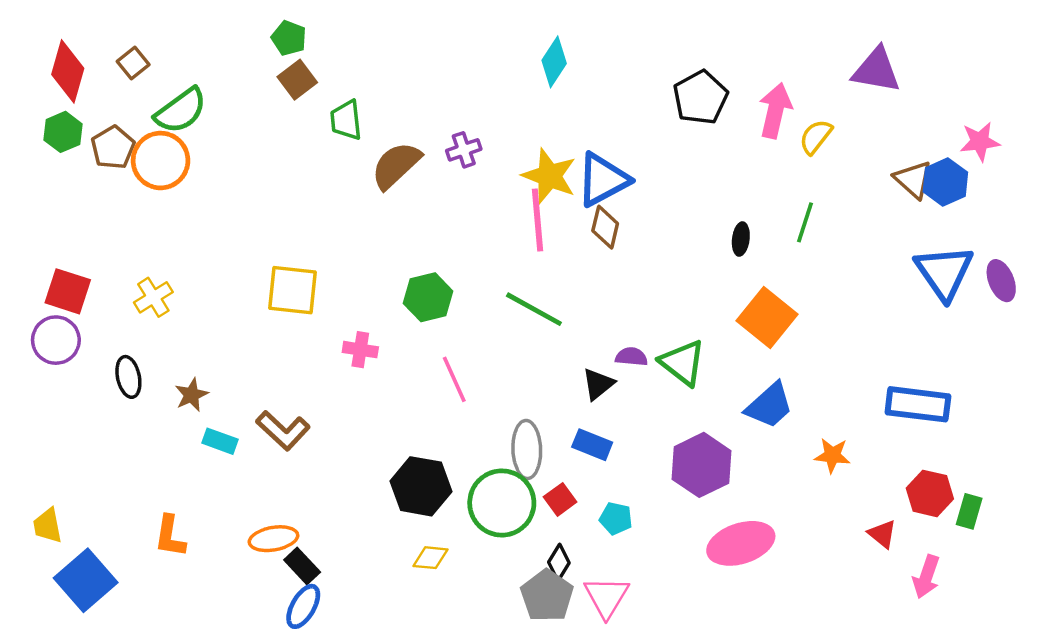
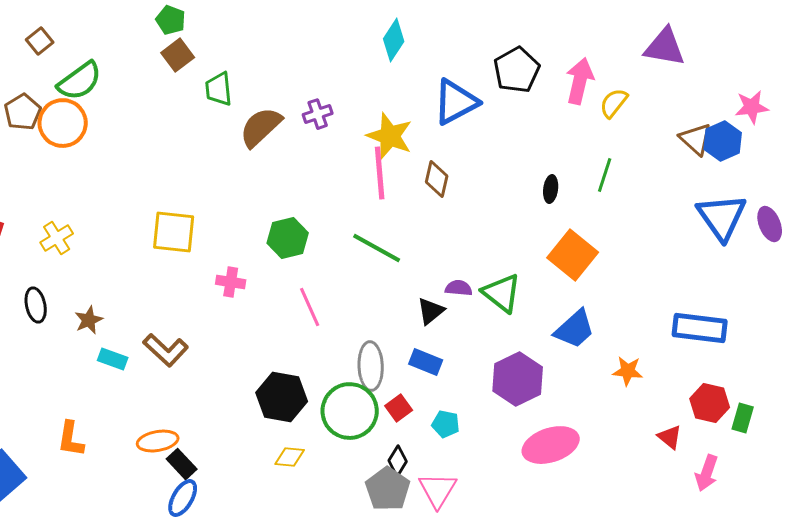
blue triangle: (603, 180) -> (456, 102), moved

